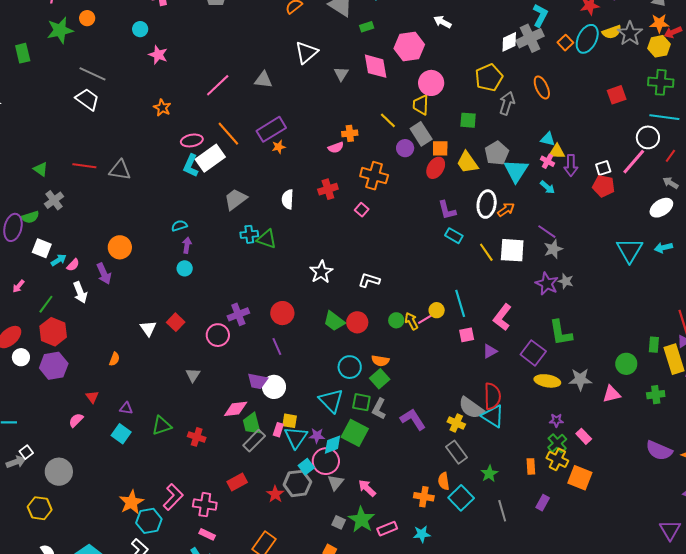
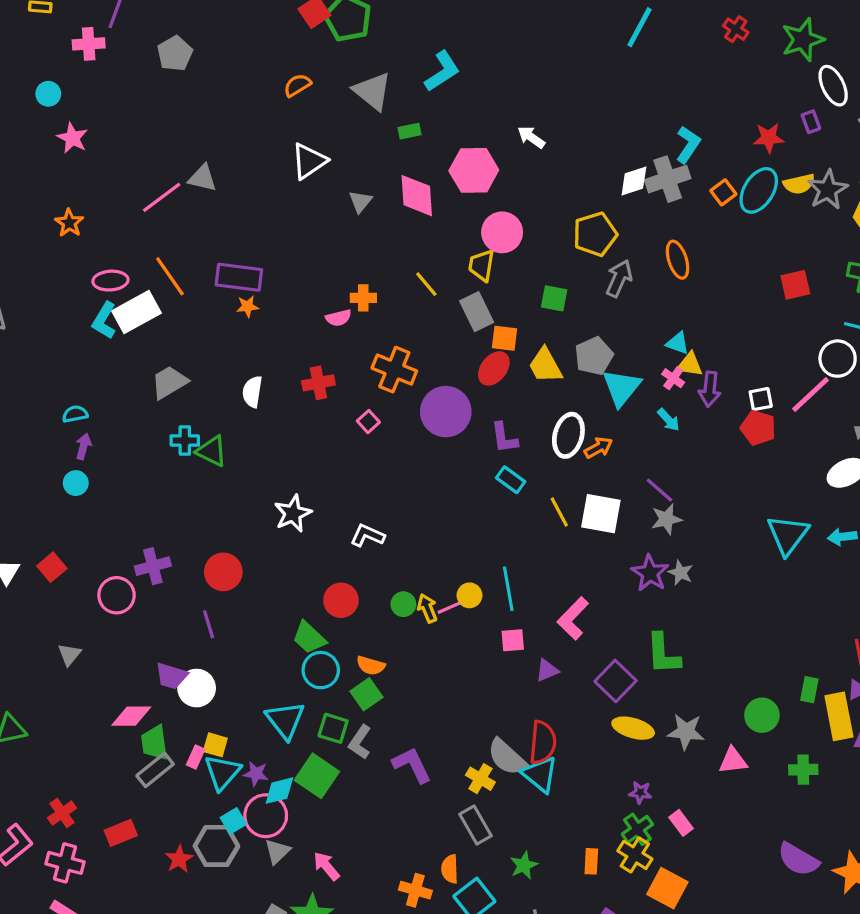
gray triangle: (263, 80) -> (202, 178), moved
purple rectangle: (271, 129) -> (239, 277), turned 32
purple circle: (405, 148) -> (446, 412), moved, size x1.8
green trapezoid: (334, 321) -> (309, 638), moved
red cross: (197, 437) -> (62, 813), moved, turned 30

